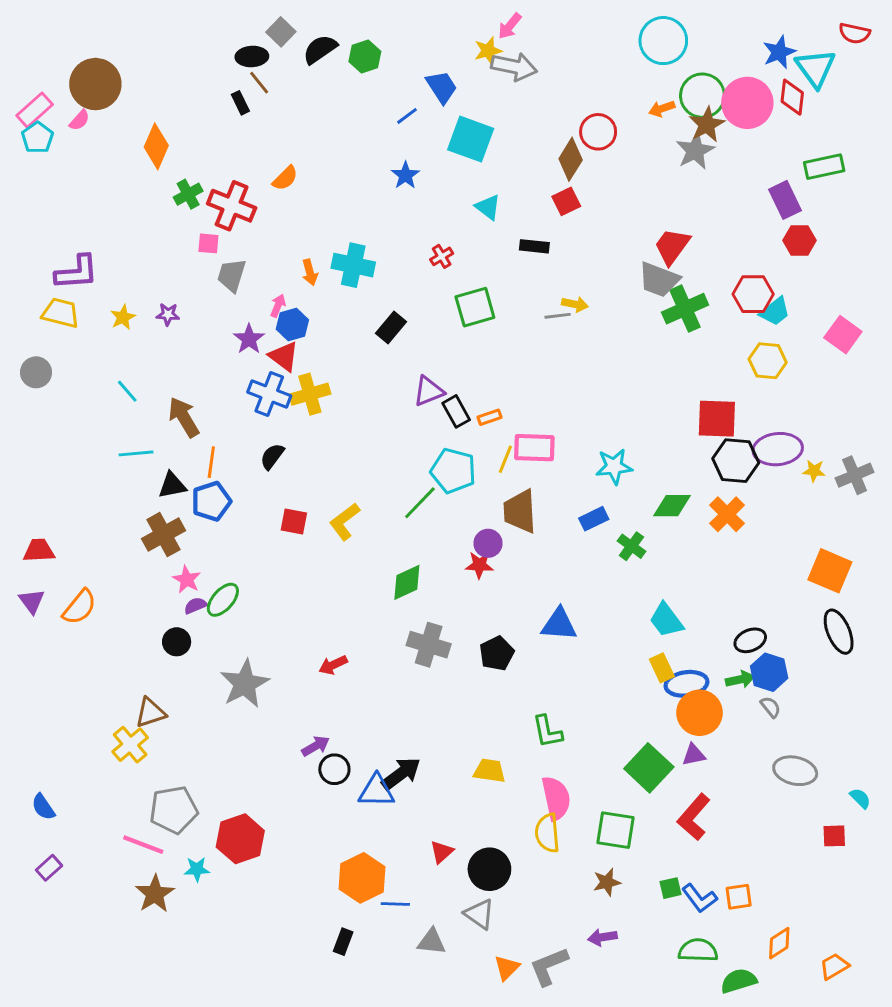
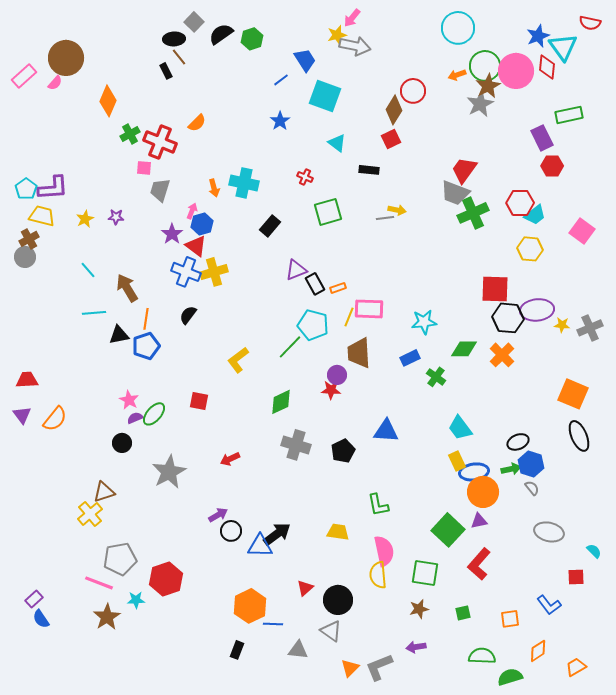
cyan pentagon: (37, 138) -> (26, 189), moved
red cross: (442, 256) -> (305, 177), turned -35
red square: (294, 522) -> (199, 401), moved
brown cross: (164, 535) -> (29, 239), moved, size x0.7
blue semicircle: (43, 807) -> (41, 619), moved
blue L-shape: (700, 898) -> (549, 605), moved

